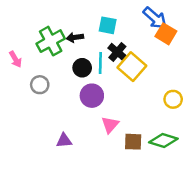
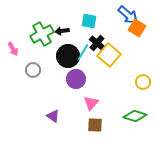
cyan line: (100, 63) -> (83, 52), turned 30
black circle: (82, 68) -> (68, 56), size x1.5
purple triangle: (64, 141) -> (53, 116), turned 40
brown square: (133, 142) -> (95, 125), moved

